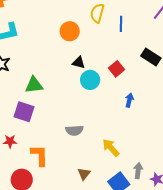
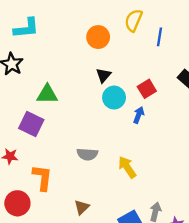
black triangle: (79, 63) -> (103, 75), turned 48
blue arrow: (129, 100) -> (139, 115), moved
yellow arrow: (111, 148) -> (127, 167), moved
brown triangle: (84, 174) -> (82, 207), moved

